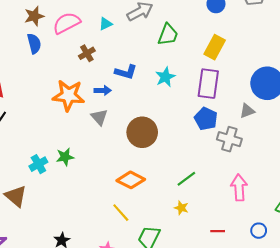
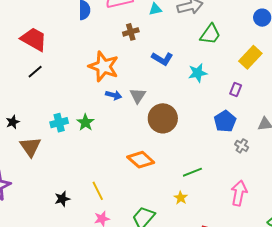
purple rectangle: (208, 84) -> (236, 89), size x0.5
blue arrow: (103, 90) -> (114, 95), moved
gray triangle: (99, 117) -> (138, 96), moved
gray cross: (229, 139) -> (242, 146), size x0.6
green star: (65, 157) -> (85, 122), turned 30
yellow line: (121, 213) -> (98, 191), moved

